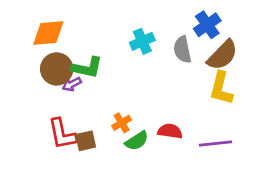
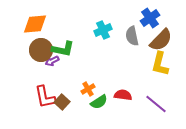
brown square: (86, 141) -> (62, 102), turned -35
purple line: (216, 144) -> (156, 104), turned 45

